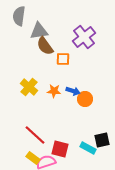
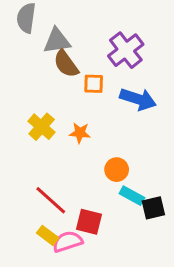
blue arrow: (73, 91) -> (138, 99), moved, size x1.6
orange circle: (85, 99) -> (117, 170), moved
cyan rectangle: (88, 148) -> (132, 196), moved

